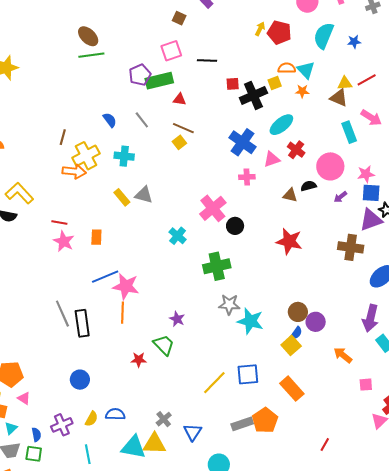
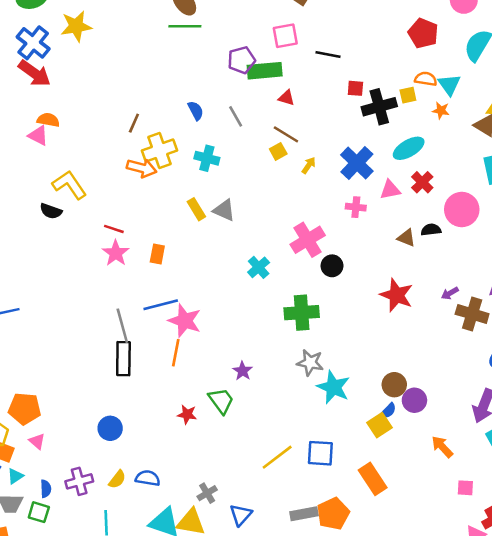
yellow arrow: (260, 29) -> (309, 165), moved
purple arrow: (340, 197) -> (450, 293), moved
gray line: (62, 314) -> (122, 326), moved

